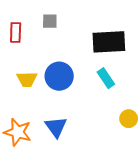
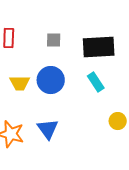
gray square: (50, 21) -> (54, 40), moved

